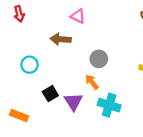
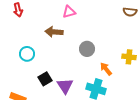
pink triangle: (78, 16) -> (69, 12), turned -40
orange arrow: (92, 82) -> (106, 69), moved

